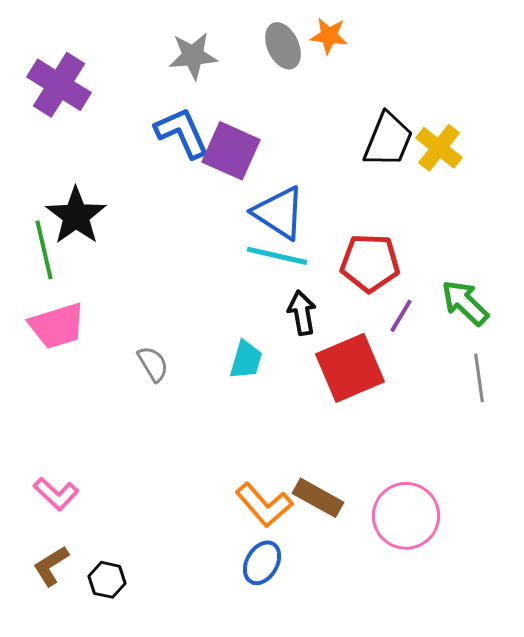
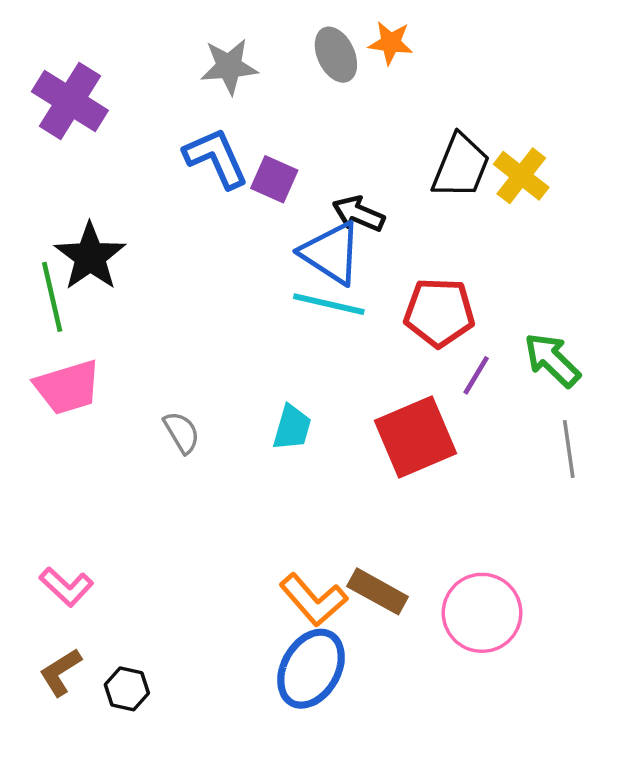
purple square: (231, 151) -> (274, 179), size x0.7
black arrow: (302, 313) -> (359, 214), moved, turned -57
blue ellipse: (262, 563) -> (311, 669), size x1.5

